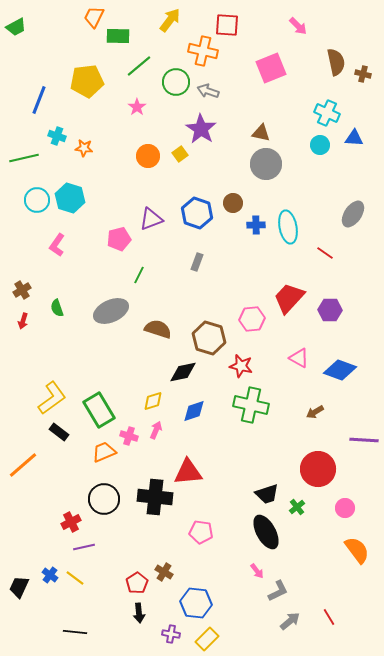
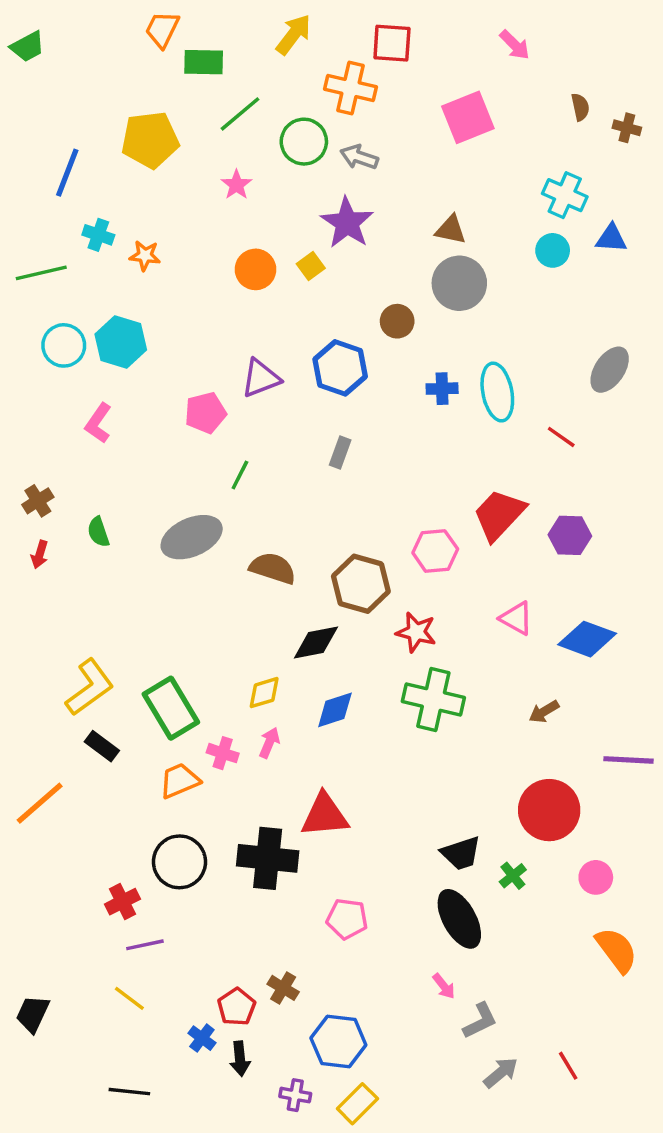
brown semicircle: (336, 62) -> (580, 107), size x0.6
brown circle: (233, 203) -> (397, 321), moved
blue cross: (50, 575) -> (202, 1038), moved

